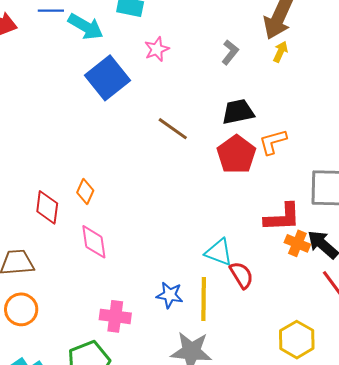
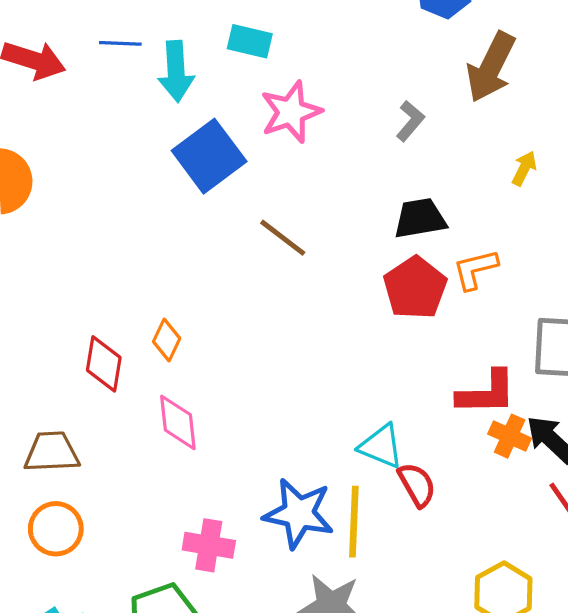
cyan arrow: (86, 27) -> (176, 71), turned 54
pink star: (157, 49) -> (291, 112), size x1.5
yellow arrow: (281, 52) -> (524, 168), moved
brown line: (173, 129) -> (283, 238), moved
blue star: (170, 295) -> (299, 513), size x1.6

